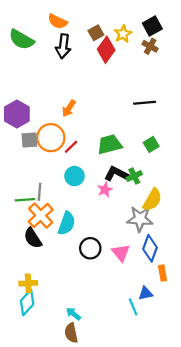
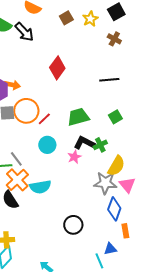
black arrow: (63, 46) -> (24, 32), moved, turned -50
brown cross: (150, 46) -> (114, 39), moved
red diamond: (106, 50) -> (57, 68), moved
orange arrow: (69, 108) -> (12, 85), moved, turned -112
gray line: (40, 192) -> (16, 159), turned -42
cyan semicircle: (67, 223) -> (40, 187), turned 60
black circle: (90, 248) -> (73, 225), moved
pink triangle: (121, 253) -> (127, 185), moved

